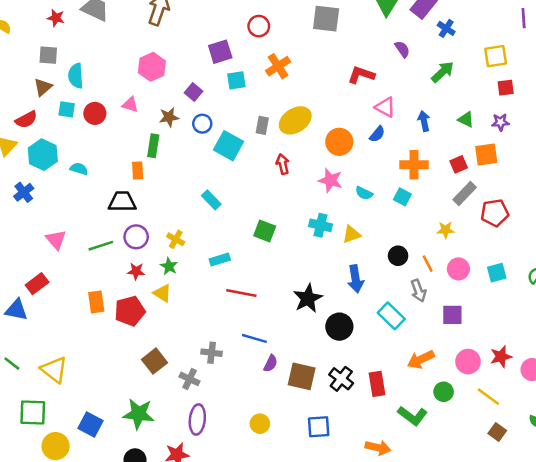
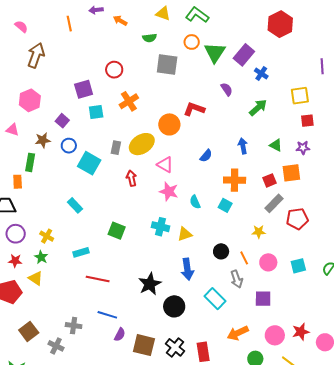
pink triangle: (385, 107) -> (165, 165), moved
orange circle: (339, 142) -> (169, 124), moved
cyan semicircle: (364, 193) -> (195, 202), turned 40

